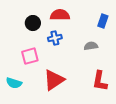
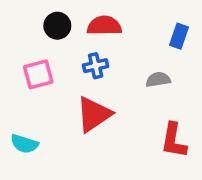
black circle: (33, 23) -> (57, 26), moved
pink square: (30, 56) -> (38, 74), moved
red triangle: (54, 80) -> (94, 114), moved

